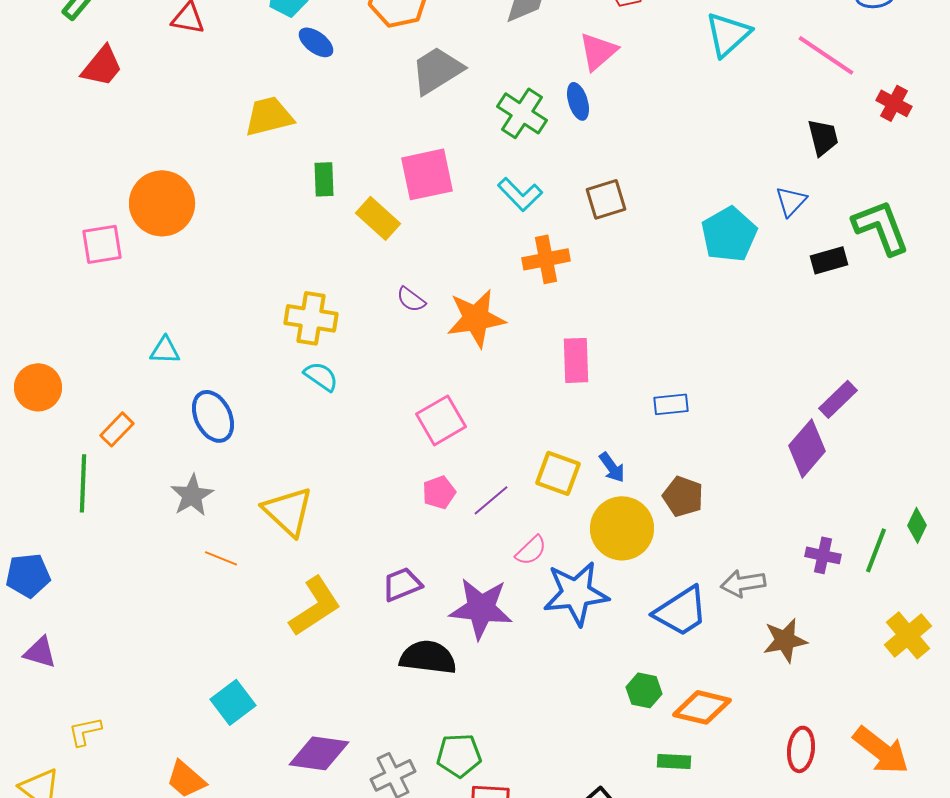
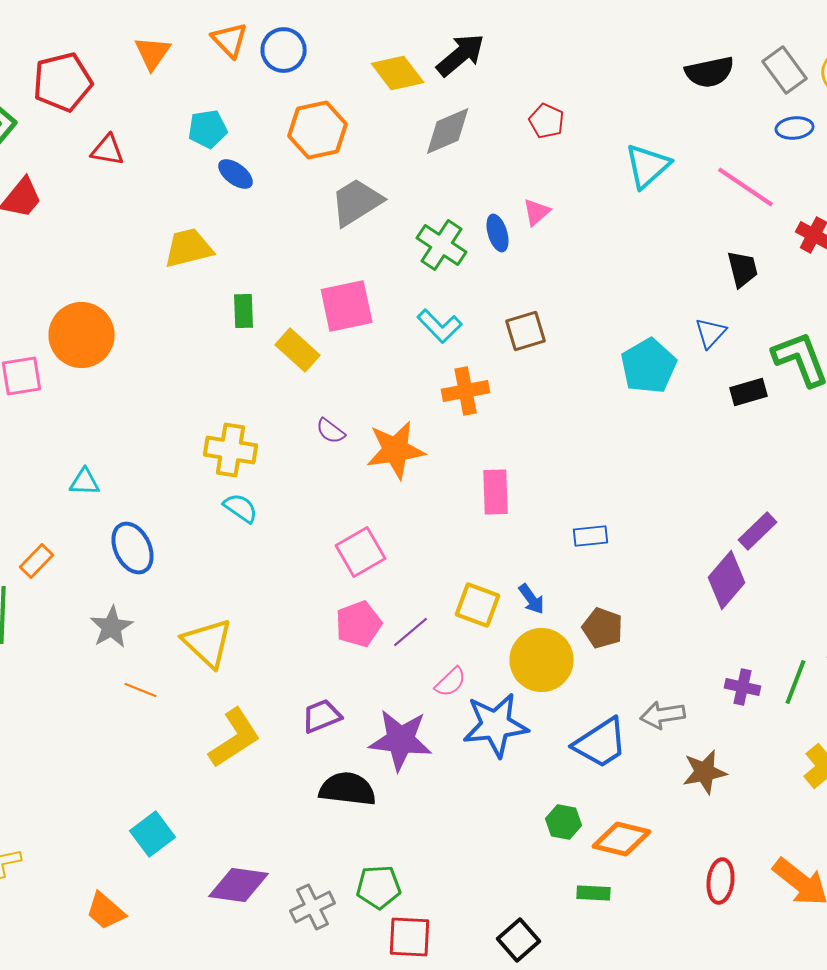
pink triangle: (598, 51) -> (537, 212), moved, size x0.7
pink pentagon: (439, 492) -> (359, 624), size x1.4

